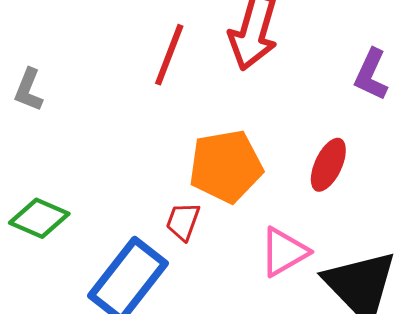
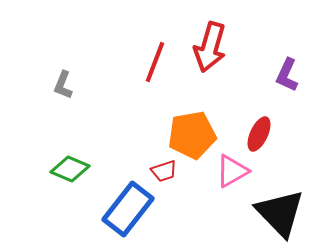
red trapezoid: (183, 221) -> (164, 171), turned -128
pink triangle: (284, 252) -> (232, 171), moved

